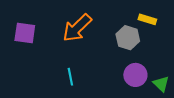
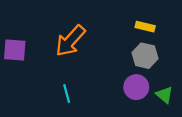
gray hexagon: (128, 38) -> (145, 56), moved

